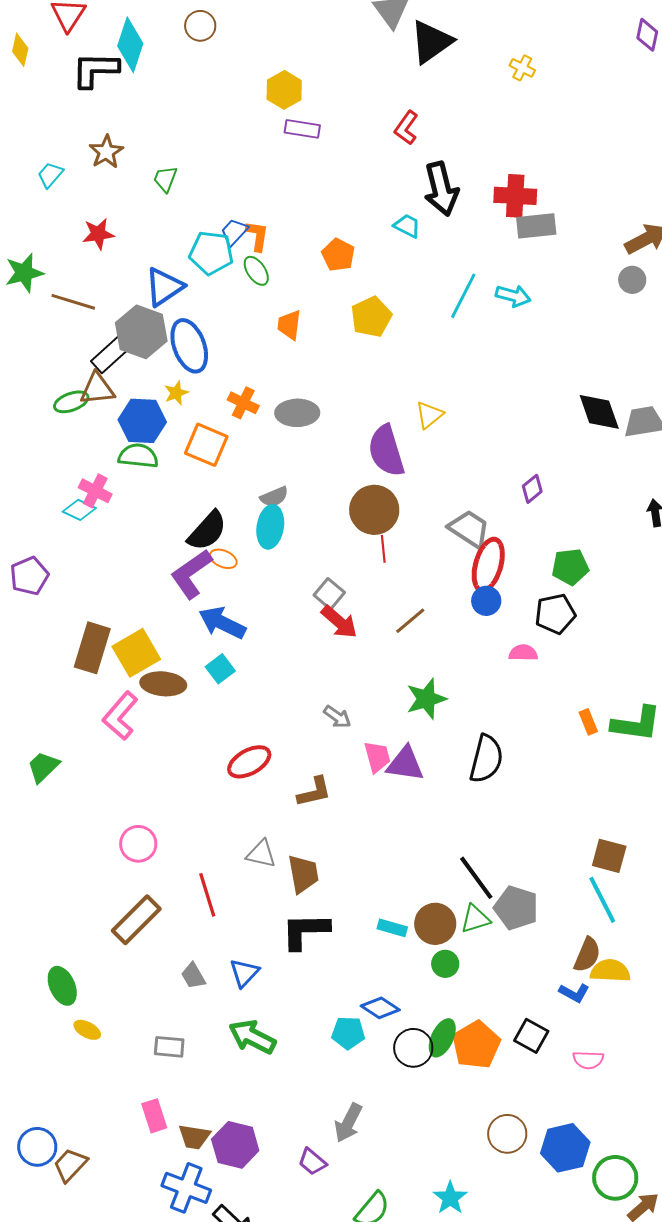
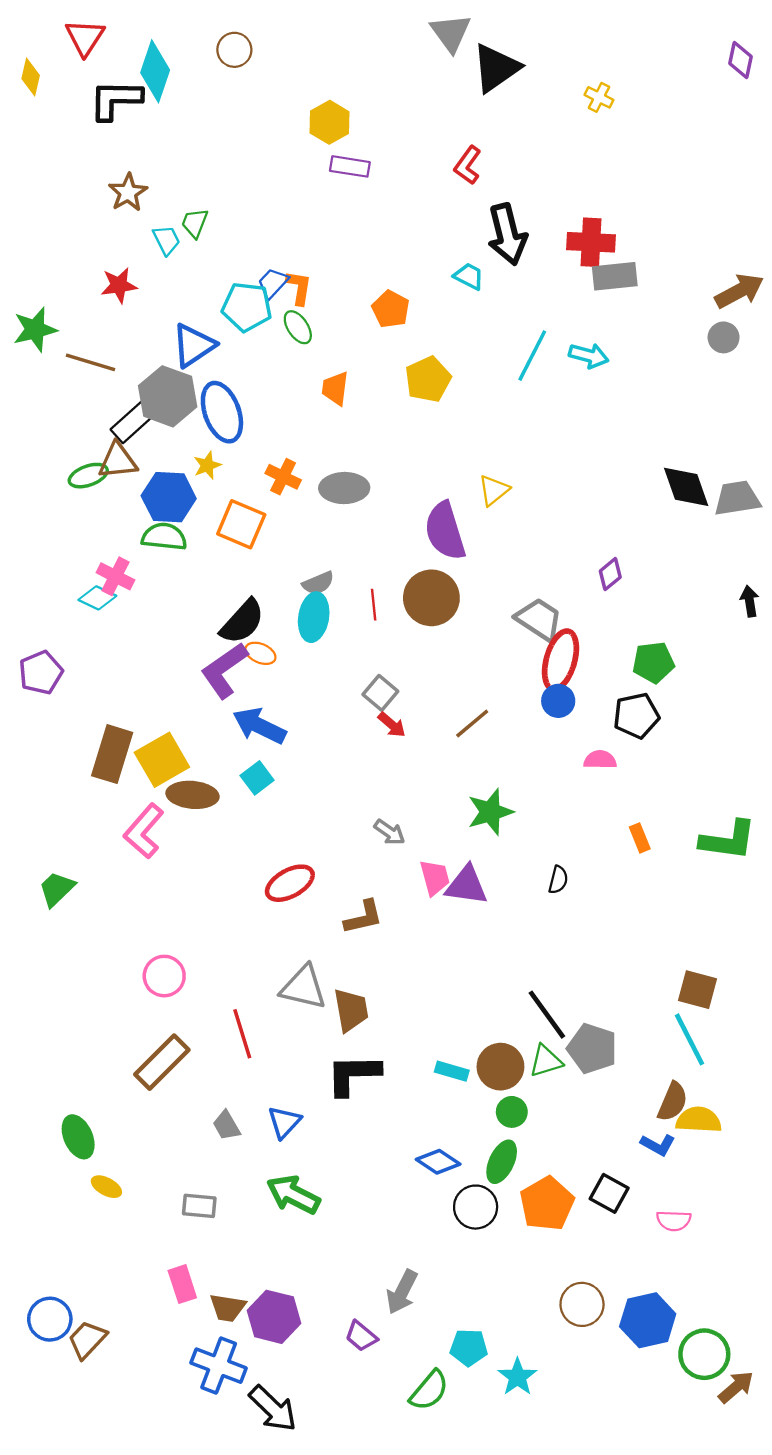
cyan trapezoid: (50, 175) -> (166, 240), moved, turned 112
red line: (383, 549) -> (374, 605), moved
red arrow: (339, 622) -> (392, 725), size x0.7
orange rectangle: (588, 722) -> (640, 838), moved
black semicircle: (486, 759) -> (558, 880), size x0.5
gray triangle: (261, 854) -> (303, 987), size x1.4
cyan pentagon: (348, 1033) -> (469, 1347), moved
green ellipse: (442, 1038) -> (502, 1162), moved

